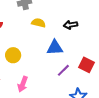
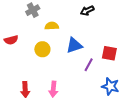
black arrow: (71, 25) -> (87, 11), moved
yellow circle: (13, 55) -> (42, 49), moved

